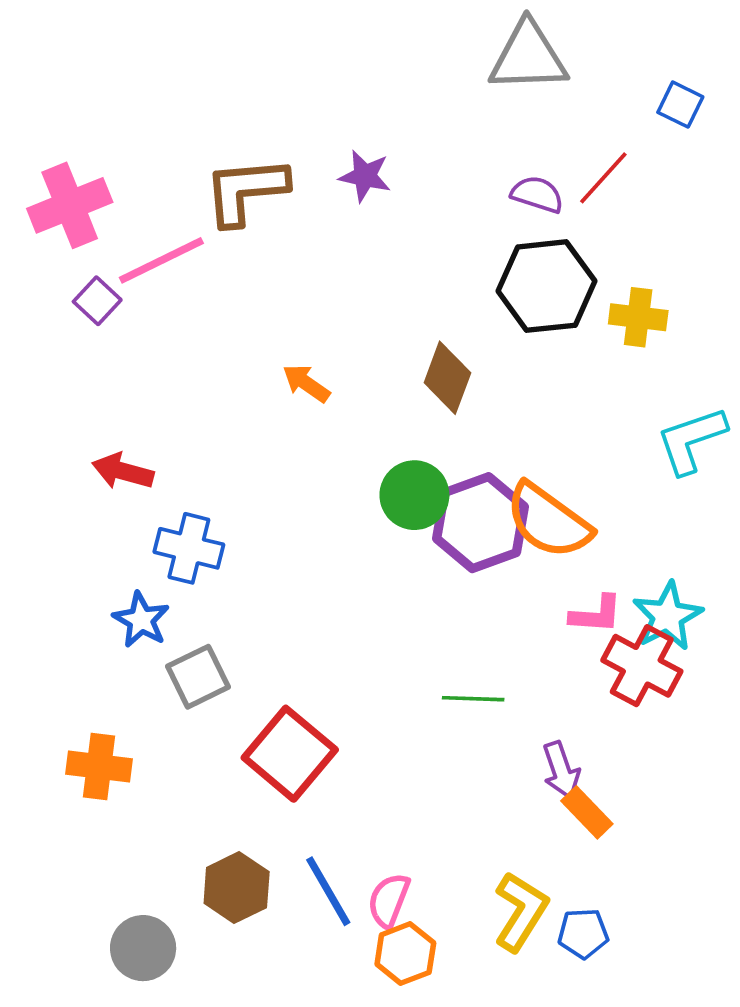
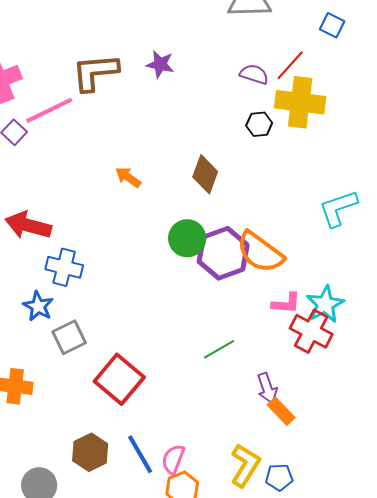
black hexagon: (546, 286) -> (259, 124), size x0.5
yellow cross: (638, 317) -> (300, 102), moved, size x1.6
red arrow: (123, 471) -> (28, 225), size x1.4
green line: (473, 699) -> (219, 349), turned -32

